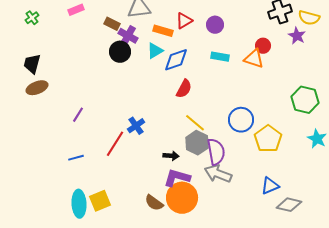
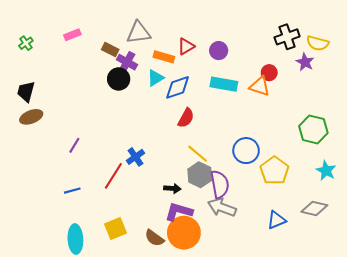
cyan rectangle: (220, 57) -> (224, 84), size x1.4
yellow square: (100, 201) -> (115, 228), moved
gray diamond: (289, 205) -> (314, 208), moved

